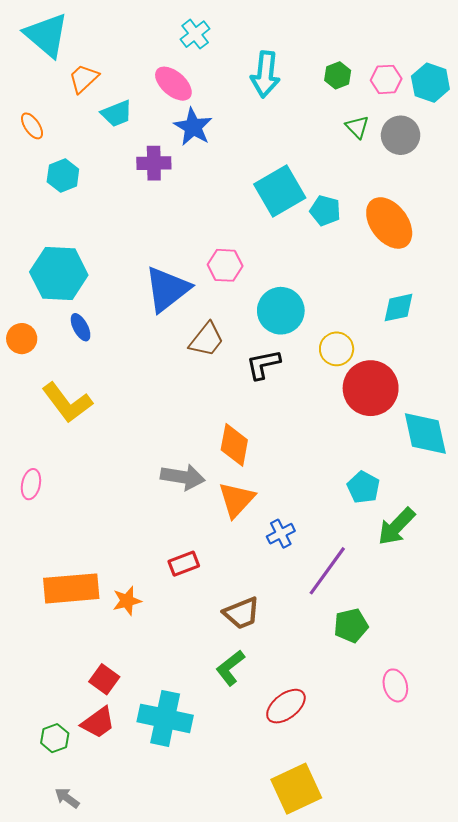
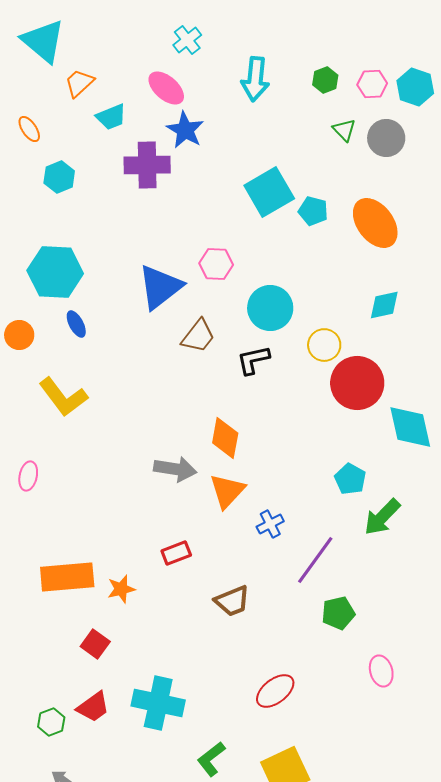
purple cross: (154, 163) -> (147, 165), size x1.4
green L-shape: (230, 668) -> (211, 759), moved
red square: (104, 679) -> (95, 644), moved

